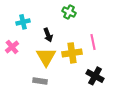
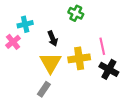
pink cross: (12, 47) -> (13, 42), moved
black cross: (95, 76) -> (109, 69), moved
gray rectangle: (40, 81) -> (44, 89), turned -64

